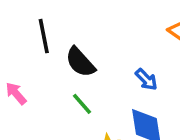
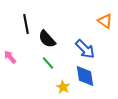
blue arrow: (146, 80) -> (85, 49), size x1.5

